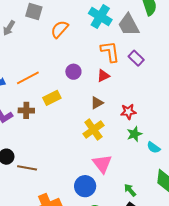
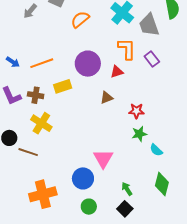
purple circle: (73, 72) -> (88, 64), size x1.6
yellow cross: (93, 130) -> (41, 123), moved, turned -30

